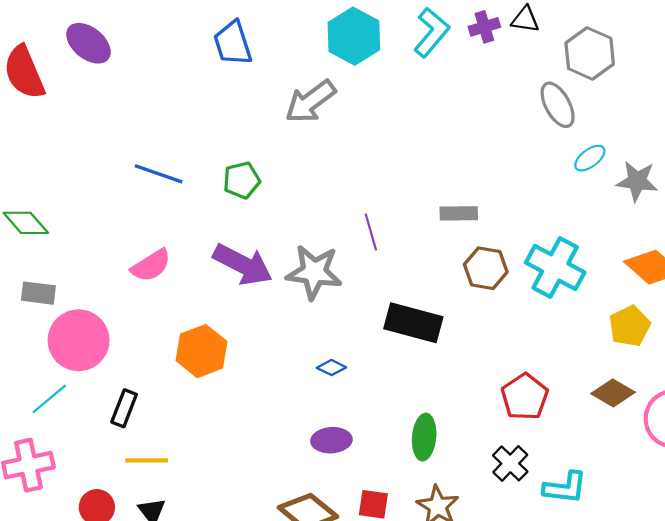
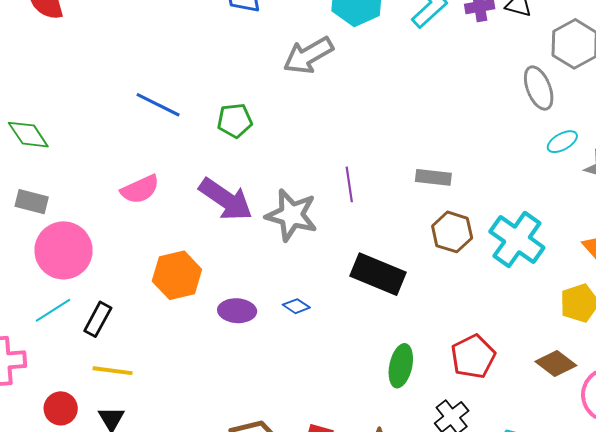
cyan line: (49, 399) -> (53, 310), moved
green ellipse: (424, 437) -> (401, 366), moved
purple ellipse: (331, 440) -> (237, 311), moved

